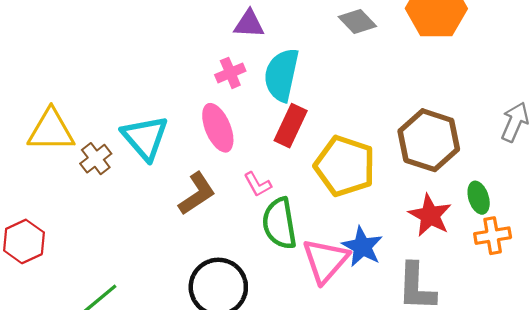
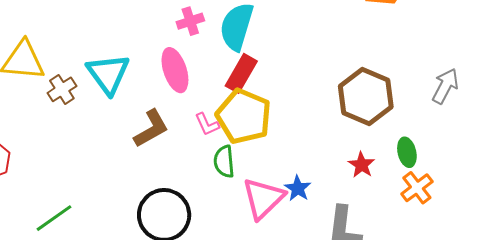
yellow pentagon: (345, 166) -> (244, 116), moved
red star: (430, 215) -> (362, 165), size x0.7
green semicircle: (279, 223) -> (224, 161), size x0.7
orange cross: (493, 236) -> (417, 188), turned -32
blue star: (362, 247) -> (298, 188), size x0.7

